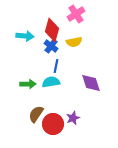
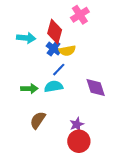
yellow semicircle: (74, 42) -> (67, 51), moved
blue line: (56, 66) -> (59, 70), turned 32
red circle: (53, 124) -> (79, 141), moved

